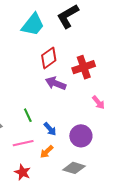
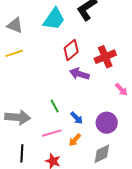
gray diamond: (74, 168) -> (102, 154), turned -40

